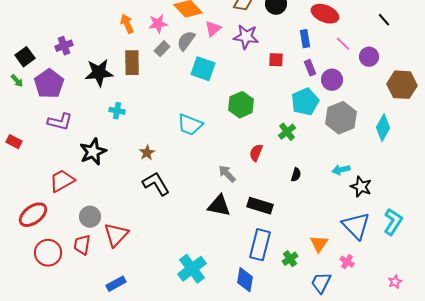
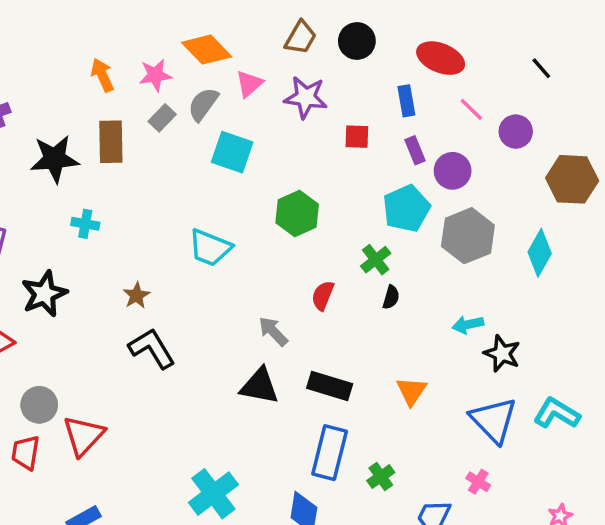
black semicircle: (296, 175) -> (391, 297), moved
cyan L-shape: (393, 222) -> (557, 413), turned -92
orange triangle: (319, 244) -> (412, 391), moved

